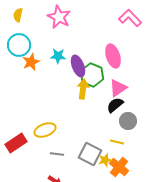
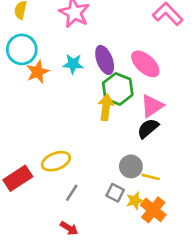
pink ellipse: (113, 56) -> (145, 64), turned -30
purple ellipse: (78, 66) -> (105, 60), moved
gray circle: (128, 121) -> (131, 166), moved
gray line: (57, 154) -> (72, 193), turned -64
gray square: (90, 154) -> (115, 193), size x0.6

